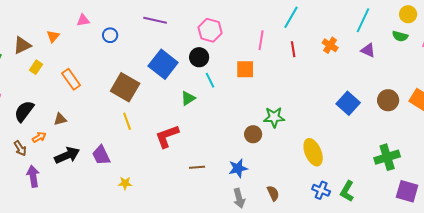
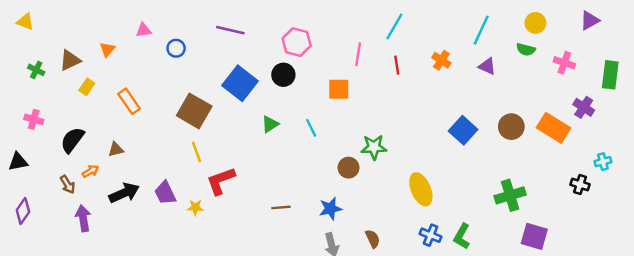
cyan line: (210, 80) -> (311, 128), moved
red L-shape: (167, 136) -> (221, 181), moved
yellow star: (125, 183) -> (195, 207), moved

